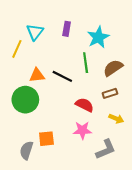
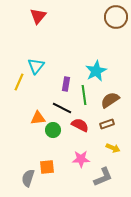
purple rectangle: (67, 29) -> (66, 84), moved
orange triangle: (37, 75) -> (38, 118), moved
green circle: (25, 100) -> (53, 130), moved, size x0.6
red semicircle: (85, 105) -> (80, 125), moved

